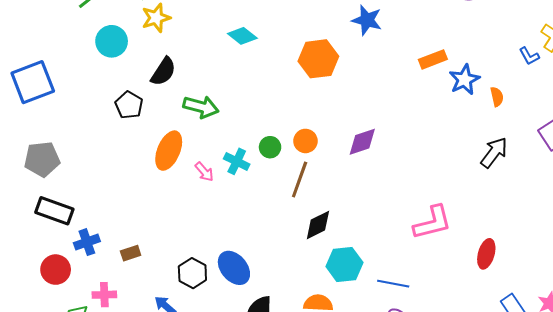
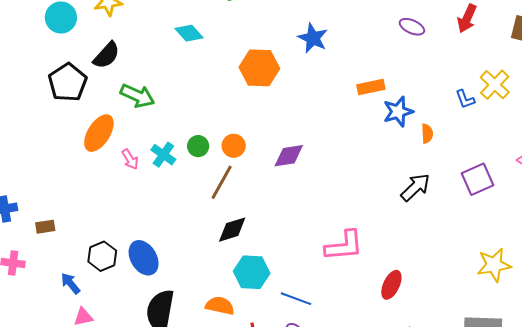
black pentagon: (129, 105) -> (68, 82), size x1.4

